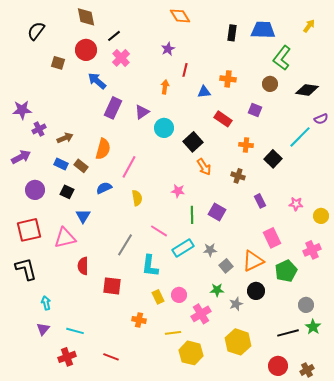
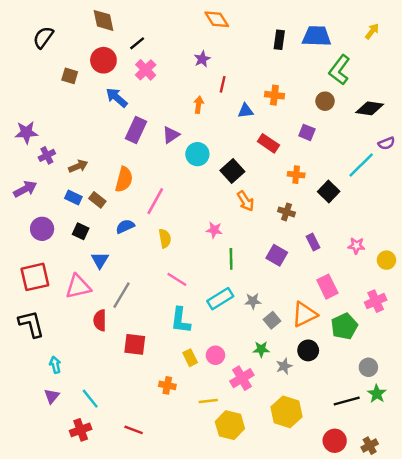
purple square: (217, 212) -> (277, 255), moved
pink line: (159, 231) -> (177, 279), moved
gray line: (125, 245) -> (122, 295), moved
cyan line: (75, 331) -> (90, 399), turned 36

